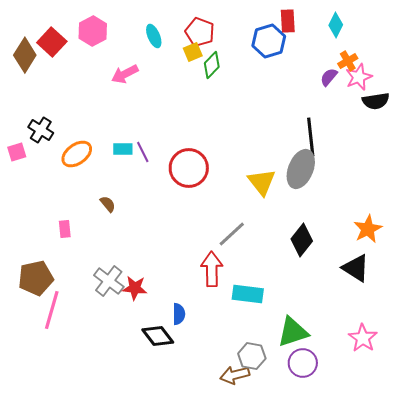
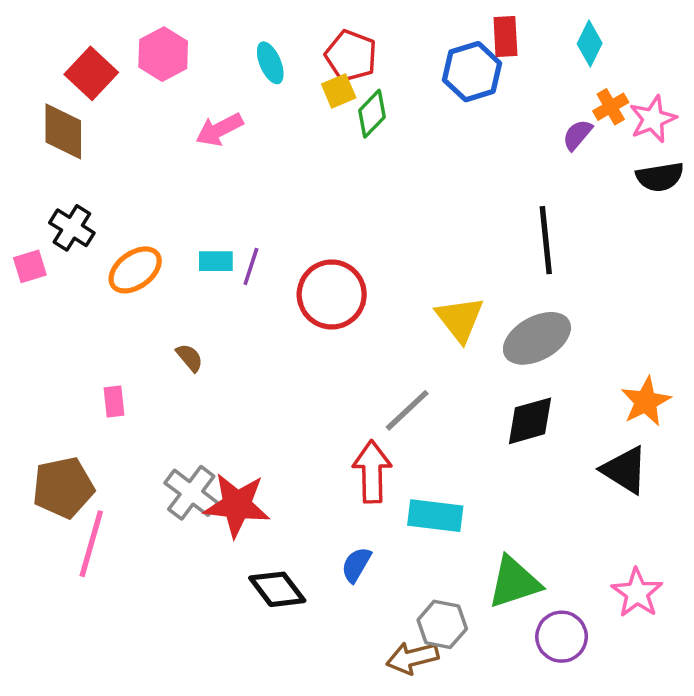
brown diamond: (25, 55) -> (63, 131), moved, turned -32
pink star: (359, 77) -> (653, 119), moved
purple line: (143, 152) -> (251, 266), turned 45
gray ellipse: (301, 169) -> (537, 338), moved, turned 39
black diamond: (302, 240) -> (530, 421), turned 36
red star: (135, 288) -> (237, 505), size x1.5
blue semicircle: (179, 314) -> (356, 565), moved, turned -150
purple circle: (303, 363) -> (562, 637), moved

